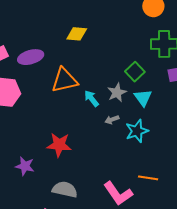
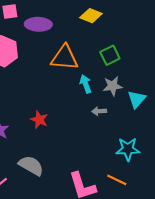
green square: (135, 72) -> (110, 55), moved
cyan star: (137, 131) -> (128, 149), moved
red star: (59, 145) -> (39, 120), size x0.7

